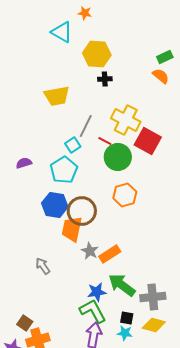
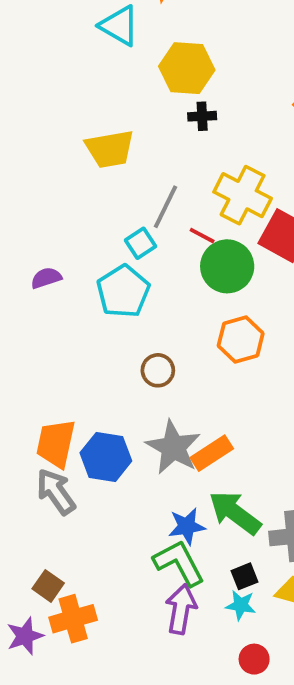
blue hexagon: (55, 205) -> (106, 457), moved
brown circle: (82, 211) -> (158, 370), size x0.6
orange trapezoid: (72, 229) -> (56, 443), moved
gray star: (90, 251) -> (173, 447), size x1.6
gray arrow: (43, 266) -> (56, 492), moved, size x1.4
black square: (127, 318) -> (244, 576), turned -32

